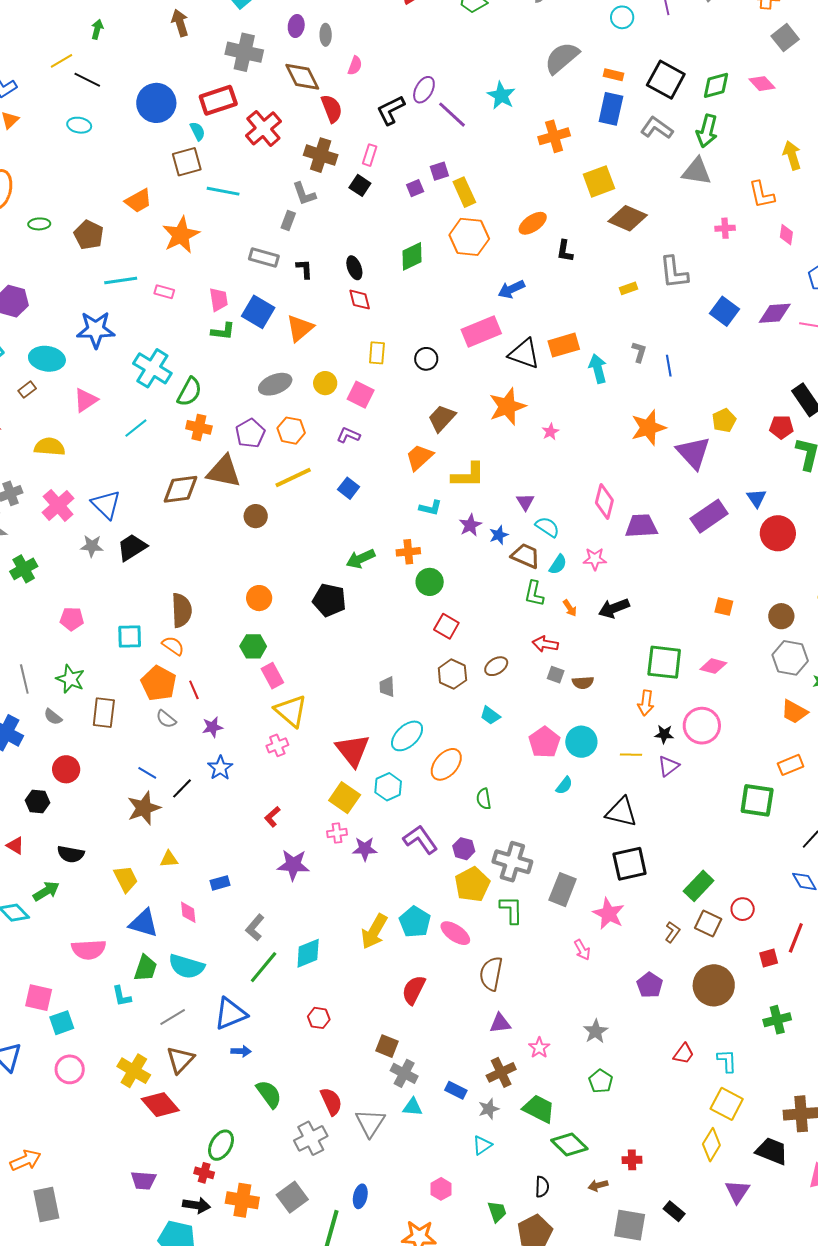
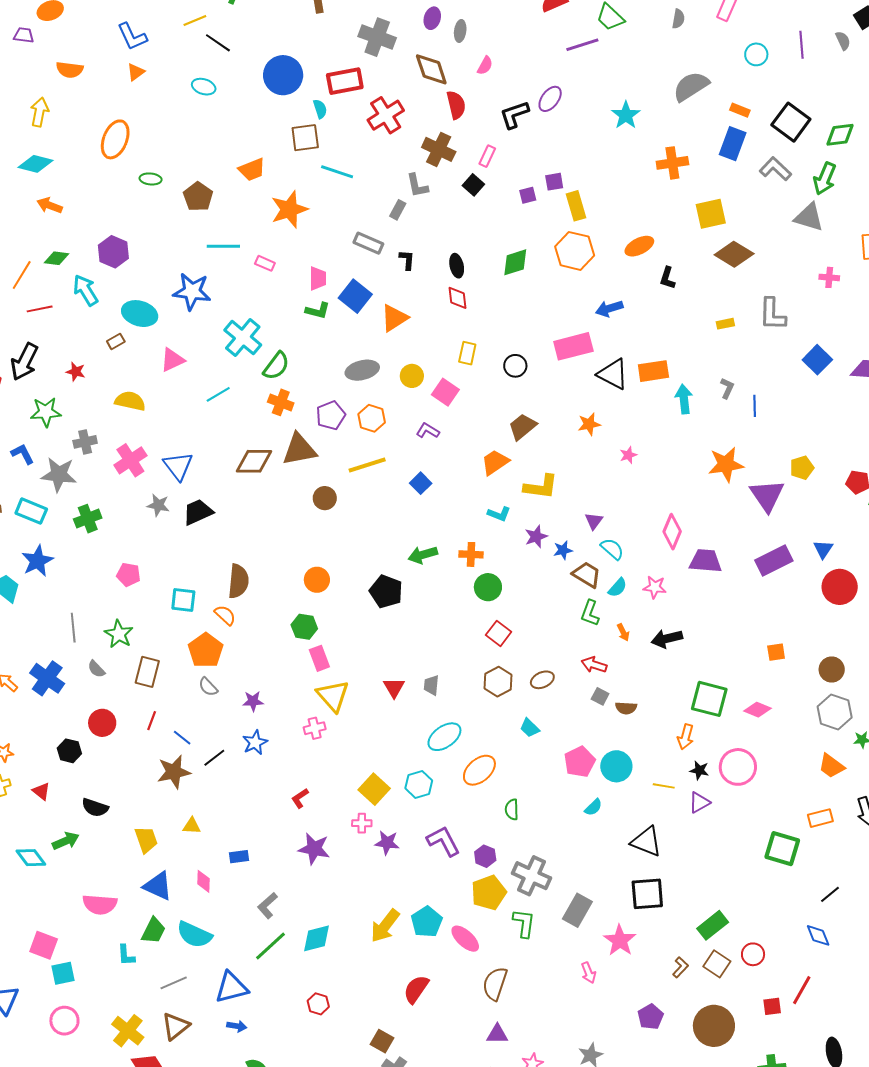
purple line: (452, 115) -> (582, 45), moved, turned -68
orange star: (507, 406) -> (589, 424), size x0.6
brown triangle: (224, 471) -> (299, 449), turned -30
orange square: (724, 607) -> (776, 652), turned -30
red line: (194, 690) -> (152, 721), moved, turned 36
red triangle: (353, 750) -> (394, 688), moved, size x0.6

